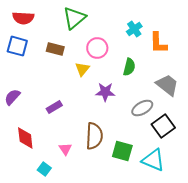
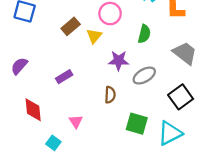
brown rectangle: (55, 49) -> (71, 26), moved, turned -54
gray ellipse: (142, 108) -> (144, 76), moved
brown semicircle: (94, 136) -> (110, 95), moved, size x0.6
cyan triangle: (153, 160) -> (170, 133), turned -50

